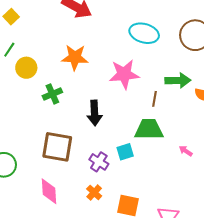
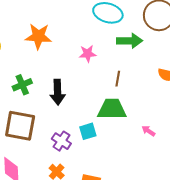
pink star: (124, 74) -> (88, 54), size x0.6
green arrow: (178, 80) -> (130, 41), moved
green cross: (52, 94) -> (22, 85), moved

